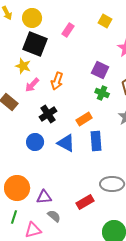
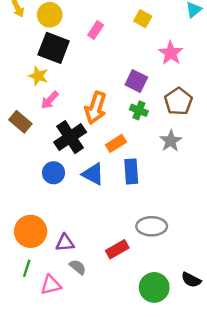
orange arrow: (57, 81) -> (96, 108), moved, size x1.4
black cross: (48, 114) -> (70, 137), size x1.4

